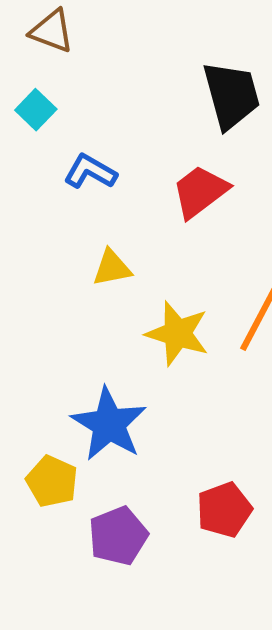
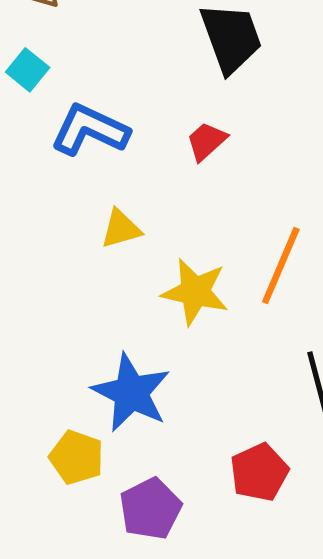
blue L-shape: (90, 172) -> (90, 130), size x1.4
red trapezoid: (200, 191) -> (207, 141), size x0.7

